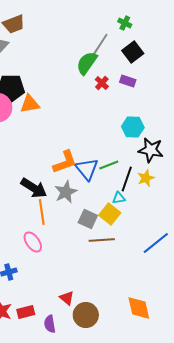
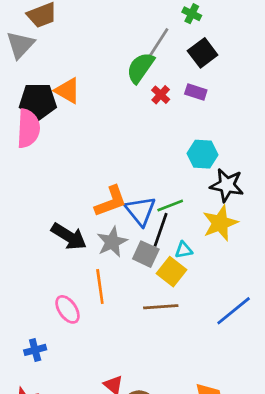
orange triangle: (30, 104) -> (68, 91), moved, turned 40
yellow star: (146, 178) -> (220, 223), size x1.5
black line: (127, 179) -> (161, 230), moved
orange line: (42, 212) -> (100, 286), moved
gray square: (88, 219) -> (146, 254), moved

